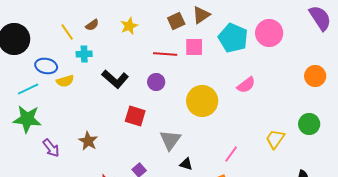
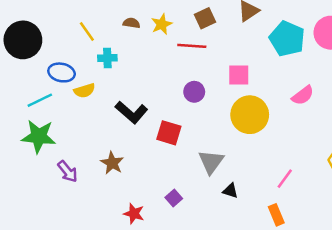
brown square: (176, 21) -> (205, 18), moved
brown semicircle: (92, 25) -> (131, 23), moved, turned -136
pink square: (194, 47) -> (239, 75), moved
red line: (165, 54) -> (192, 46), moved
black L-shape: (115, 79) -> (131, 112), moved

